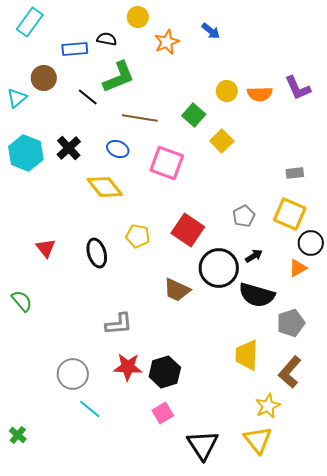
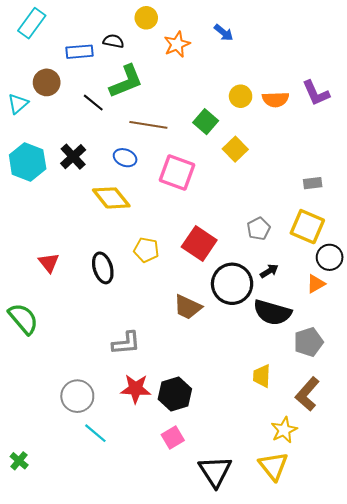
green semicircle: (22, 301) -> (23, 319), size x1.4
yellow trapezoid: (247, 355) -> (262, 376), size x0.7

